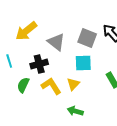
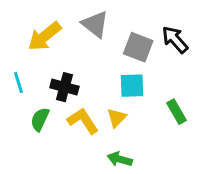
gray triangle: (56, 42) -> (95, 24), moved
black cross: (39, 64) -> (64, 87), turned 30

